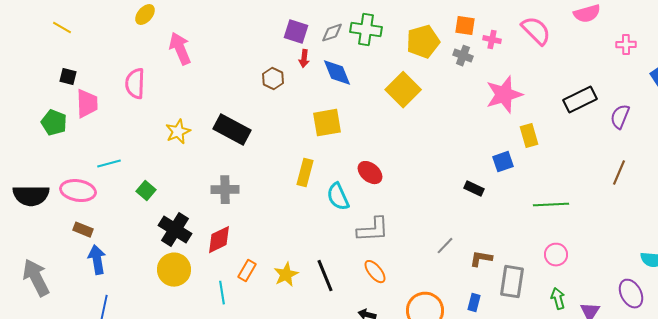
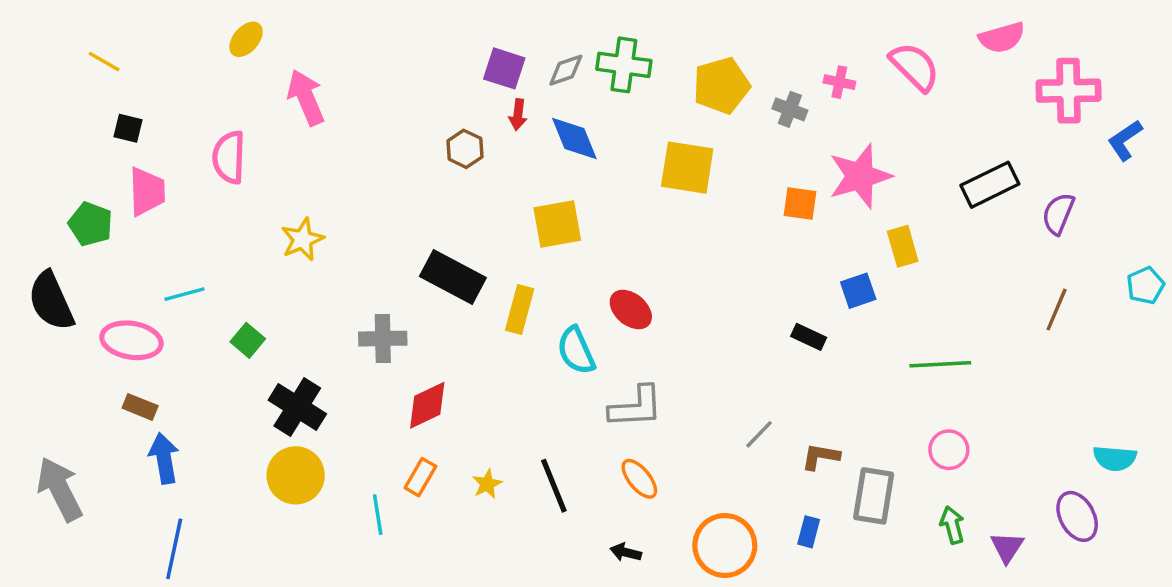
orange square: (465, 26) -> (800, 203), moved
pink cross: (626, 45) -> (1069, 91), size x1.8
black square: (68, 77) -> (128, 128), moved
yellow square: (403, 90) -> (687, 168), turned -36
black rectangle: (232, 130) -> (453, 277), moved
black semicircle: (31, 196) -> (51, 301), moved, turned 66
red diamond: (219, 240) -> (427, 405), moved
yellow star: (286, 275) -> (487, 484), size x0.7

